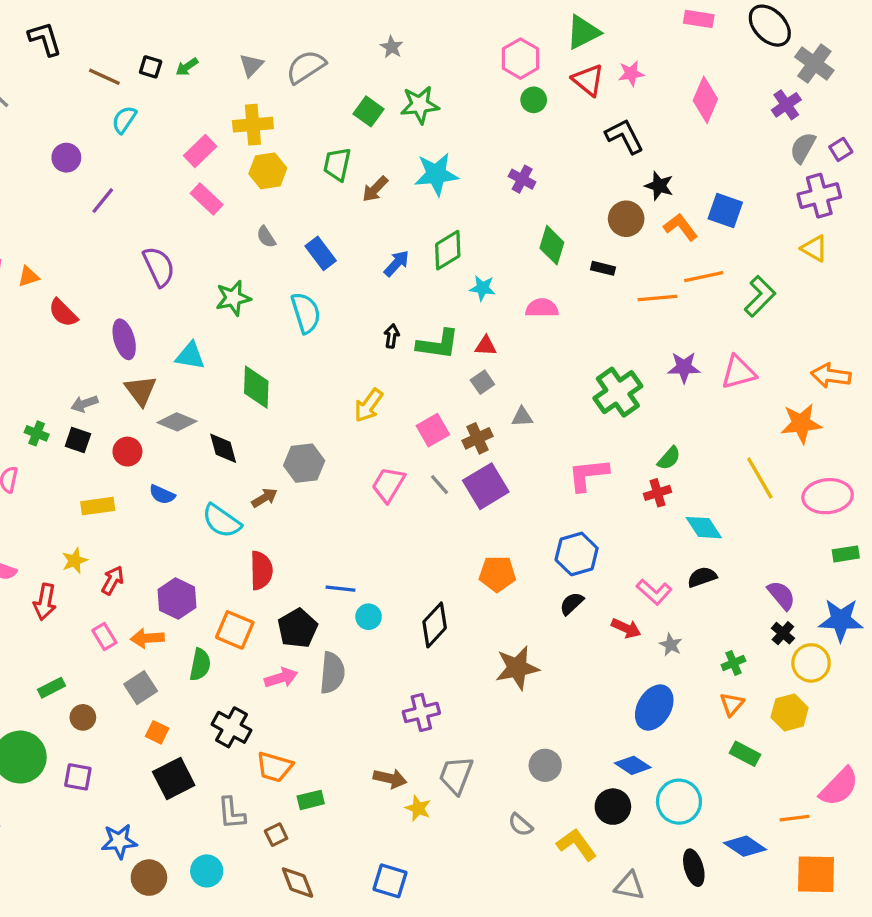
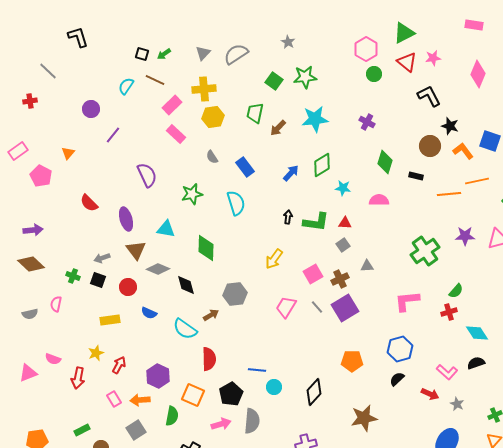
brown line: (104, 77) -> (155, 80), moved
orange triangle: (28, 277) -> (68, 153), moved, turned -32

